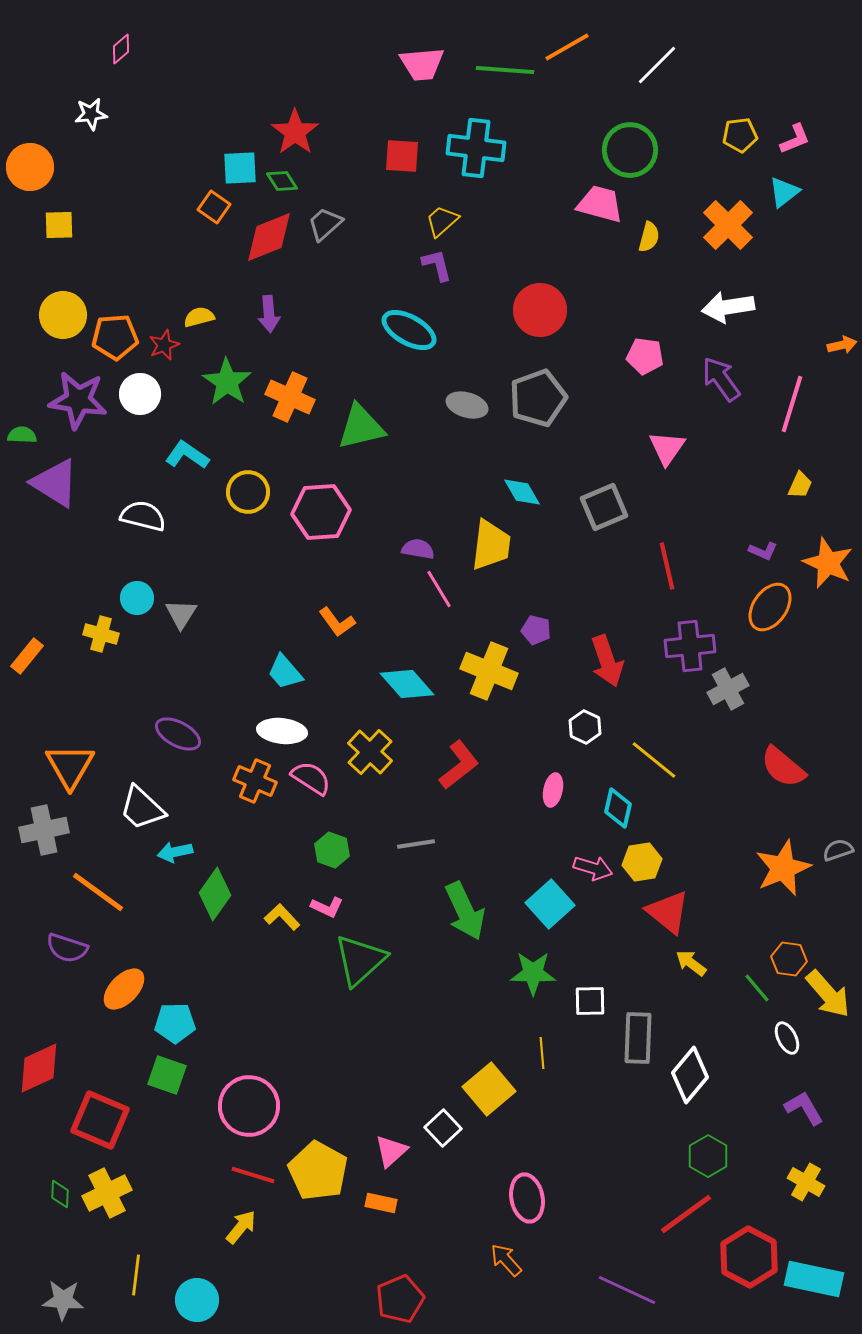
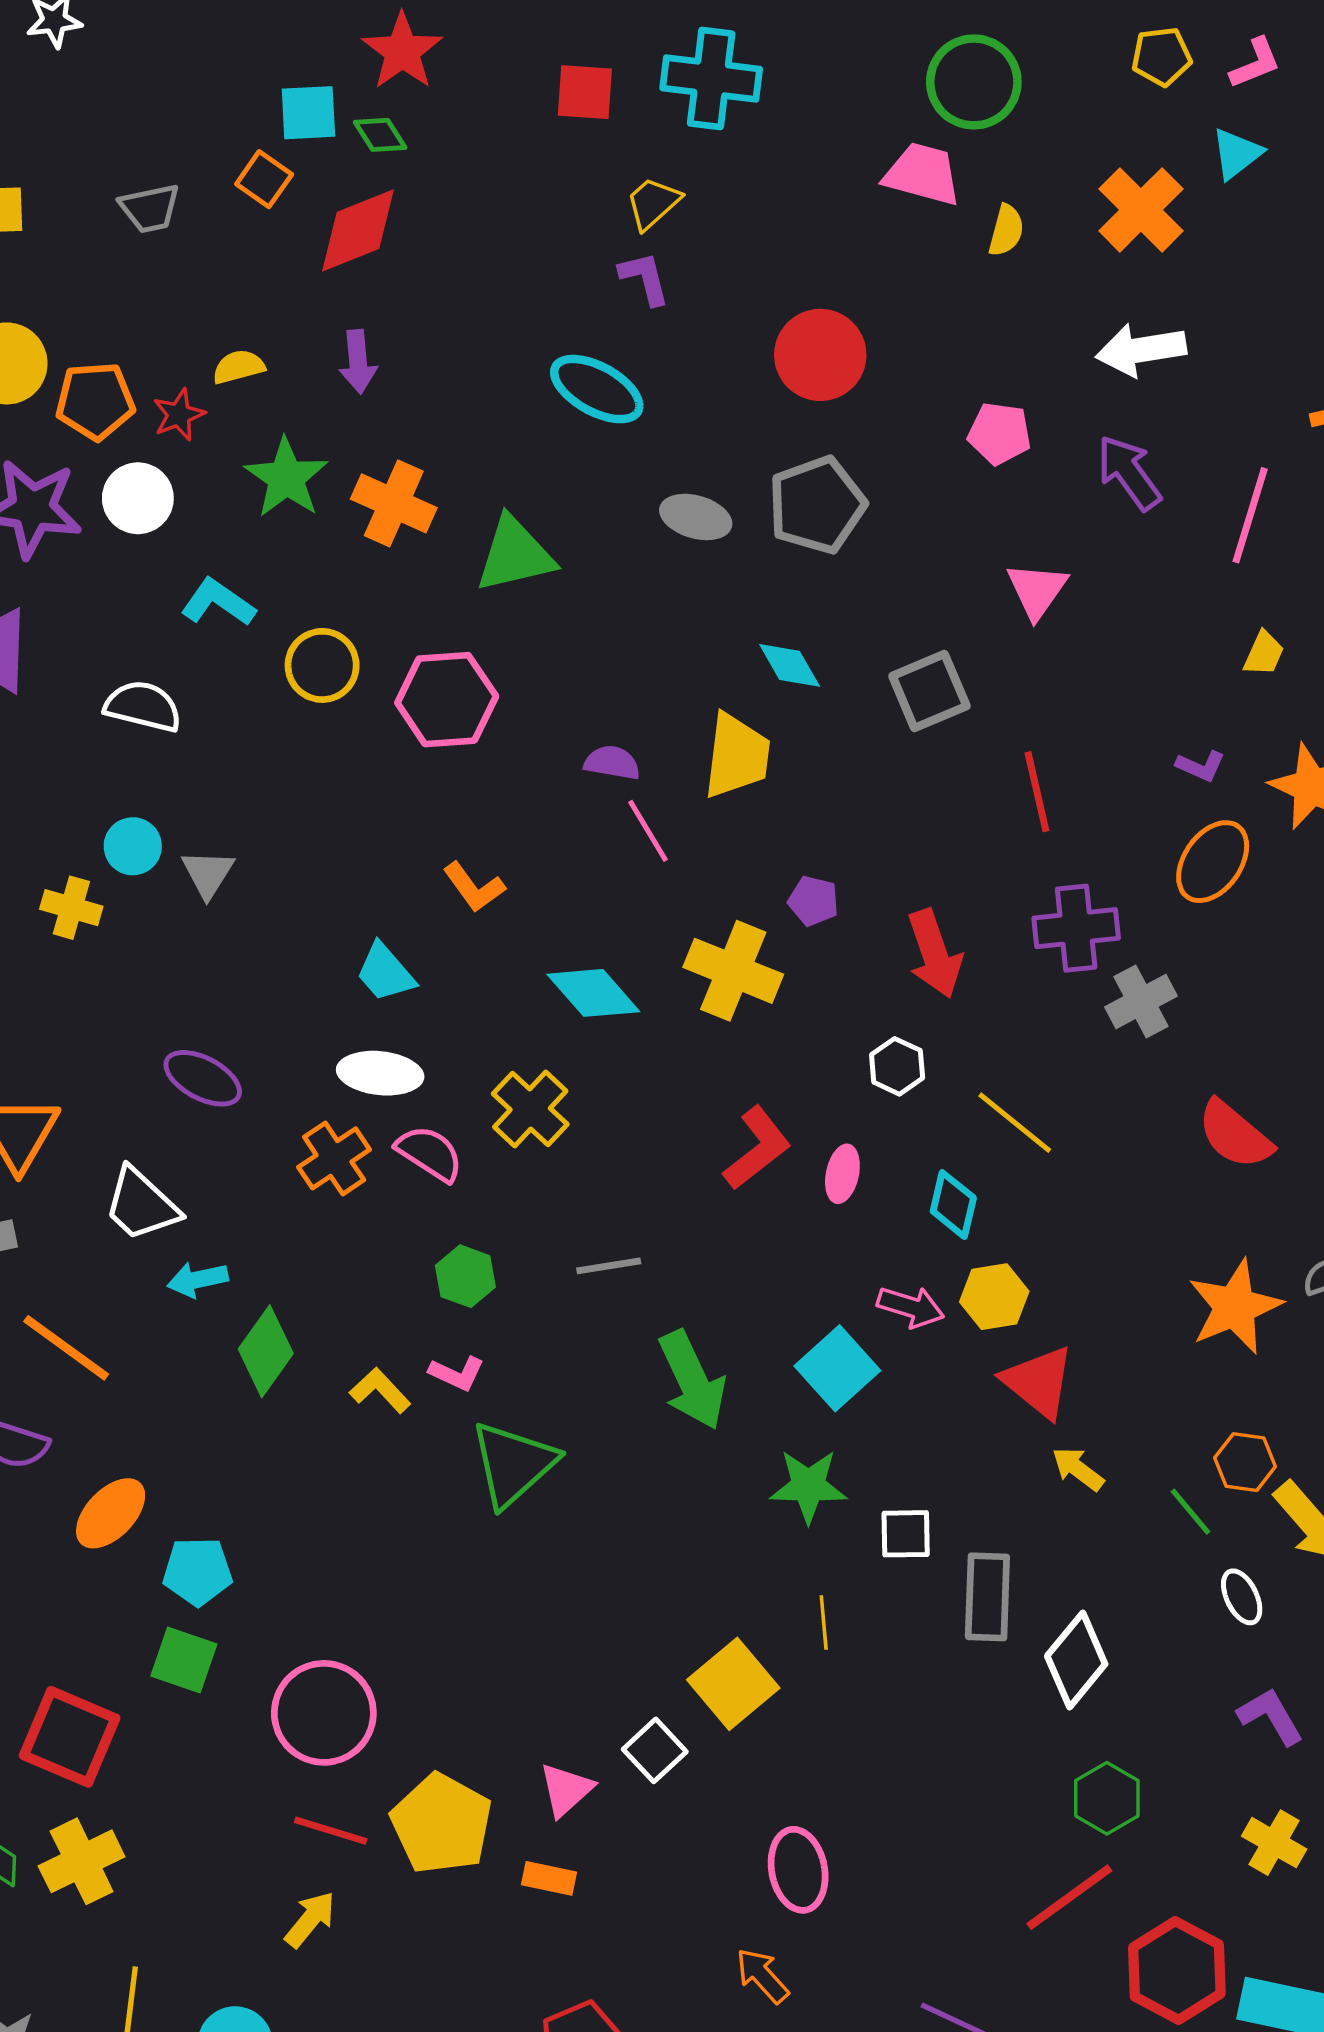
gray trapezoid: (325, 224) -> (150, 208), moved, turned -150
red L-shape: (459, 765) -> (757, 1148), moved
orange cross: (255, 781) -> (334, 1158), turned 33

